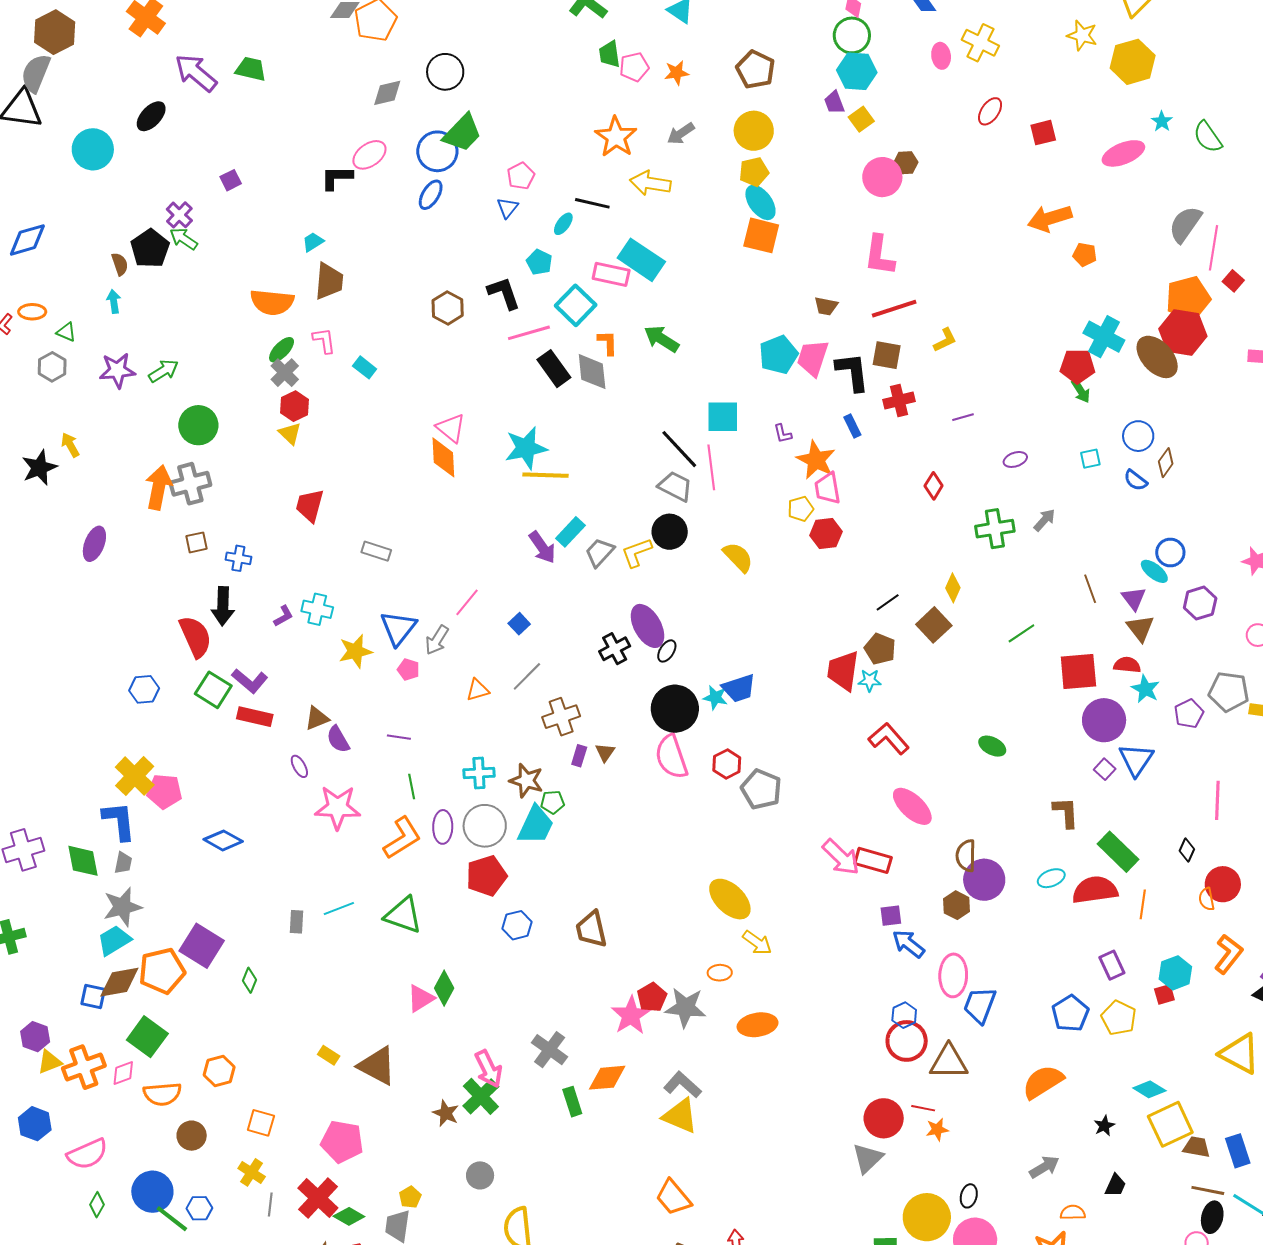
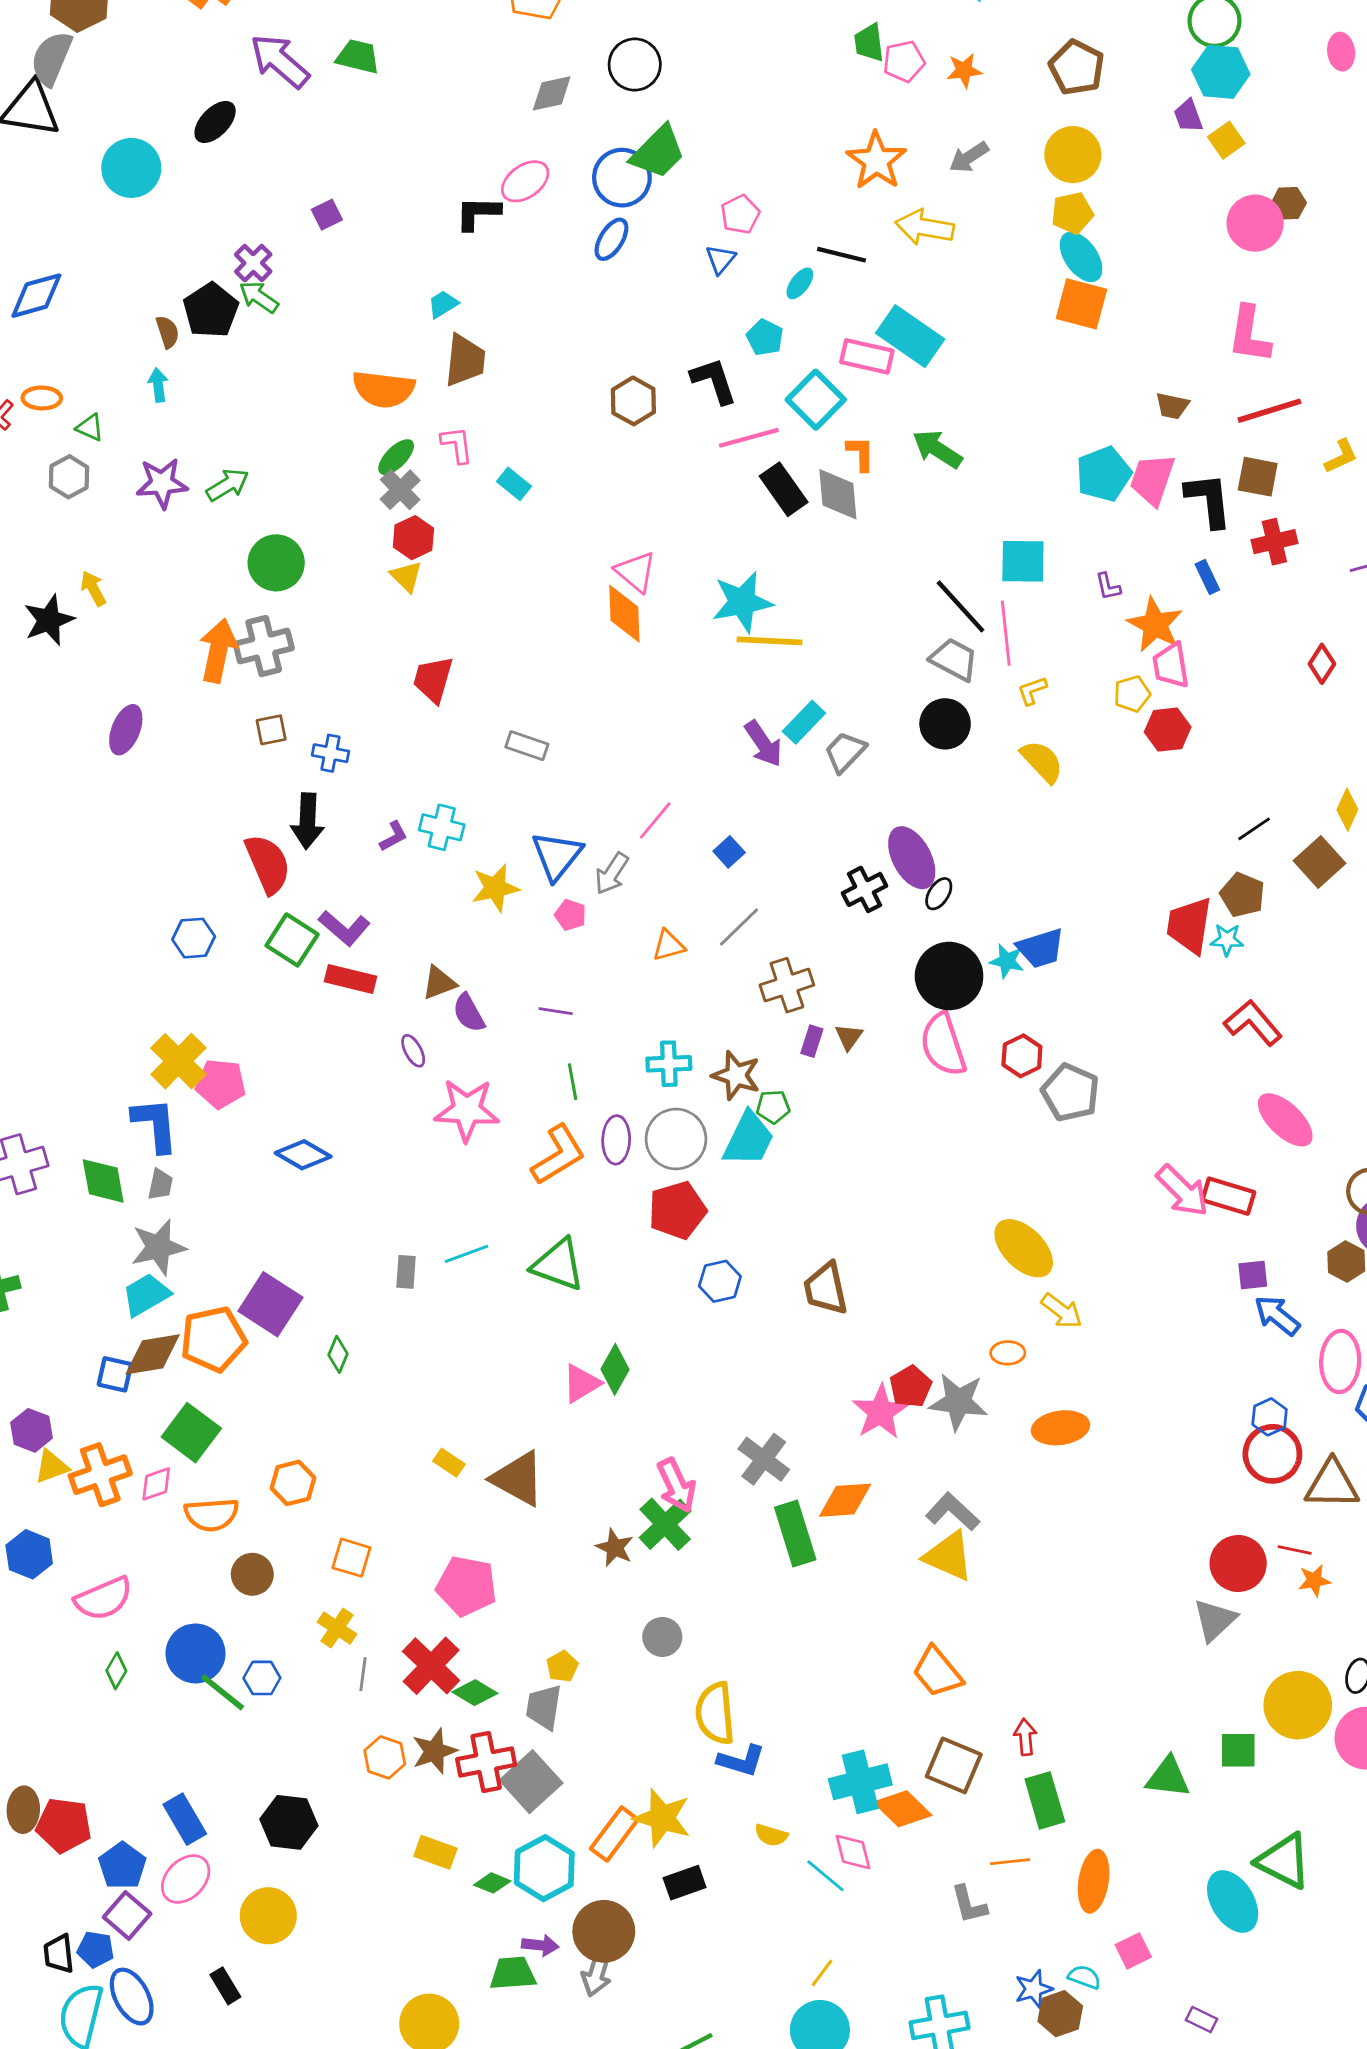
yellow L-shape: (637, 552) -> (1032, 691), moved, size x0.7
green rectangle: (572, 1102) -> (795, 1533), size x1.5

